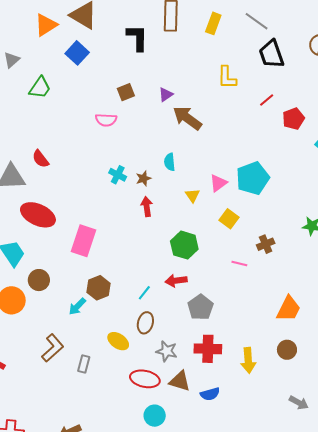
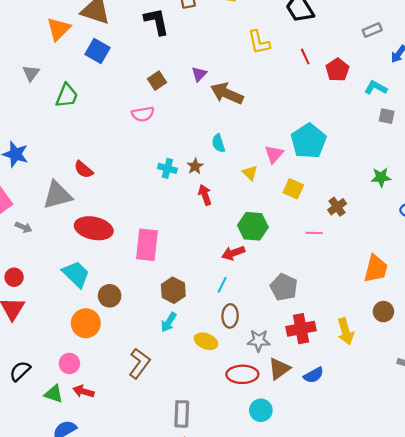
red line: (267, 100) -> (305, 57), turned -63
red arrow: (176, 281) -> (233, 253), moved
cyan arrow: (77, 306) -> (169, 322), moved
gray rectangle: (84, 364) -> (182, 414), moved, size x1.4
brown triangle: (180, 381) -> (279, 369), turned -40

